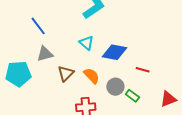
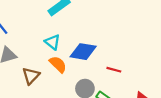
orange semicircle: (92, 76) -> (58, 64), moved

